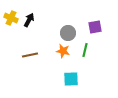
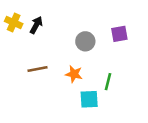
green line: (85, 50) -> (108, 82), moved
orange star: (63, 51) -> (74, 74), moved

